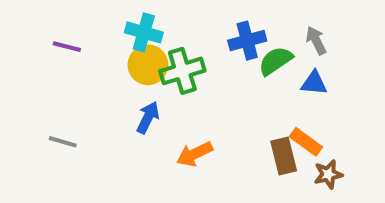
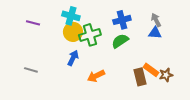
green semicircle: (276, 61) -> (120, 41), moved
blue triangle: (314, 83) -> (155, 33), moved
brown star: (328, 174) -> (166, 75), moved

